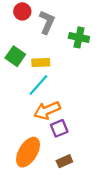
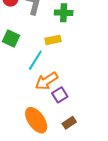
yellow rectangle: (41, 62) -> (53, 40), moved
orange ellipse: (28, 152) -> (36, 120), turned -56

